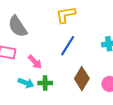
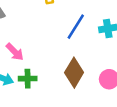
blue line: (68, 46) -> (76, 27), moved

